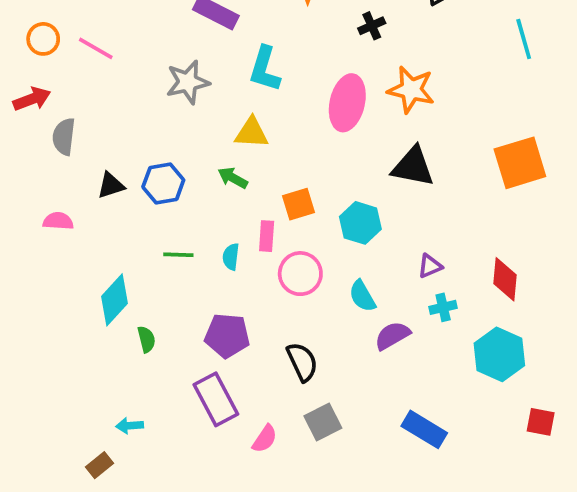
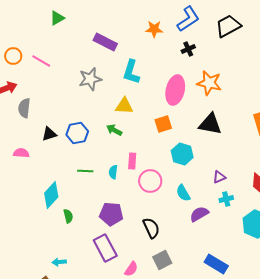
orange square: (298, 204) -> (163, 124), moved

